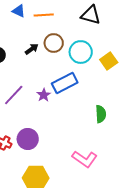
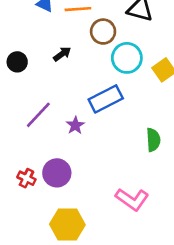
brown circle: (54, 43) -> (103, 32), moved
purple star: (44, 95) -> (75, 125), moved

